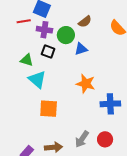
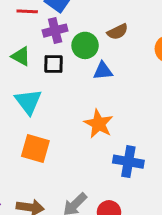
purple cross: (44, 30) -> (55, 31), turned -35
black square: (48, 51) -> (53, 64), turned -32
green triangle: (27, 60) -> (21, 56), moved

